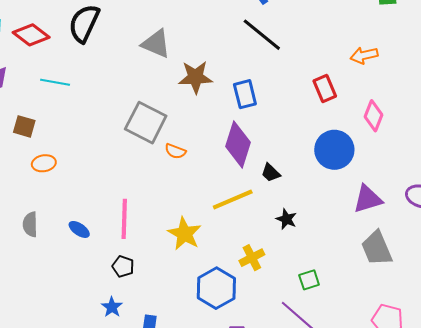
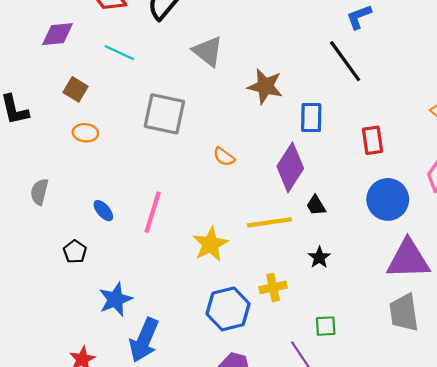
gray triangle: (156, 44) -> (208, 51), moved
red rectangle: (325, 88) -> (372, 140), moved
gray square: (146, 123) -> (164, 114), moved, turned -30
purple triangle: (368, 199) -> (408, 259), size x1.4
gray semicircle: (30, 224) -> (39, 192), moved
black pentagon: (123, 266) -> (75, 252), moved
blue star: (112, 307) -> (115, 299), size x1.5

